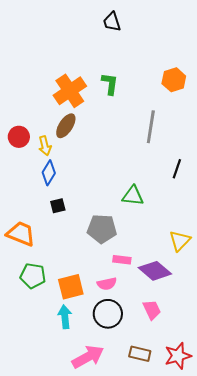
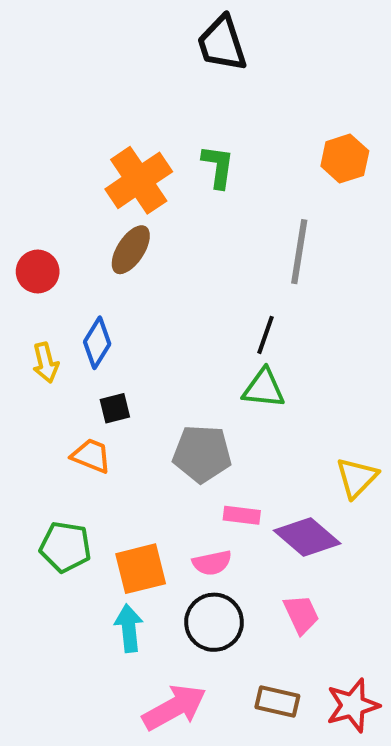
black trapezoid: (112, 22) -> (222, 44), size x1.4
yellow arrow: (45, 146) -> (46, 363), moved
black line: (177, 169) -> (266, 335), moved
orange trapezoid: (21, 234) -> (91, 456), moved, size x0.7

